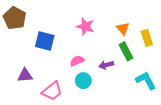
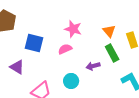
pink semicircle: (77, 61) -> (65, 49), moved
purple triangle: (25, 75) -> (17, 67), moved, turned 35

